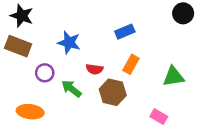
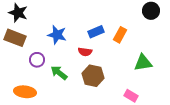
blue rectangle: (125, 32) -> (96, 32), moved
orange rectangle: (131, 64) -> (120, 35), moved
red semicircle: (95, 69) -> (85, 52), moved

